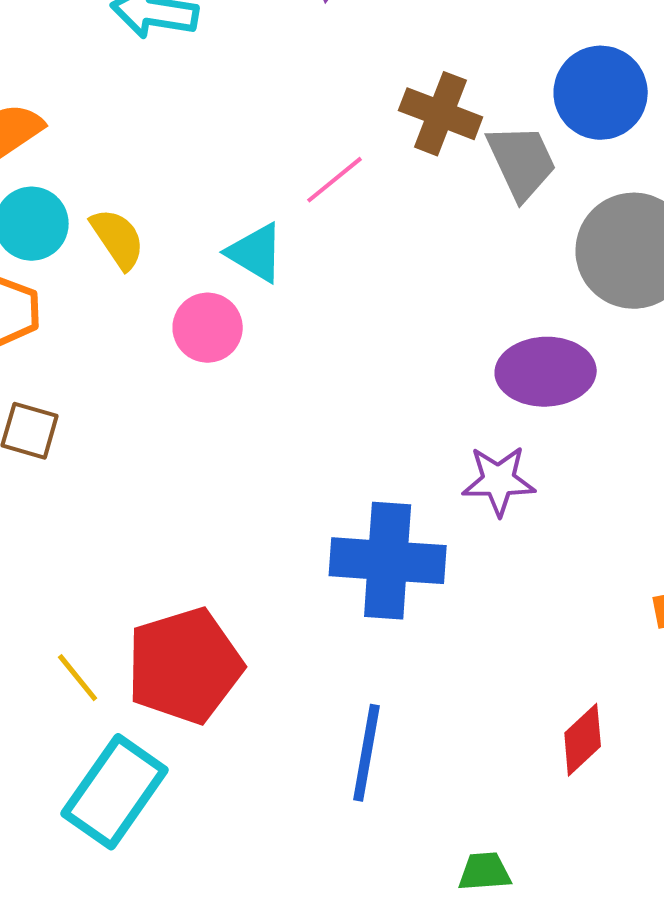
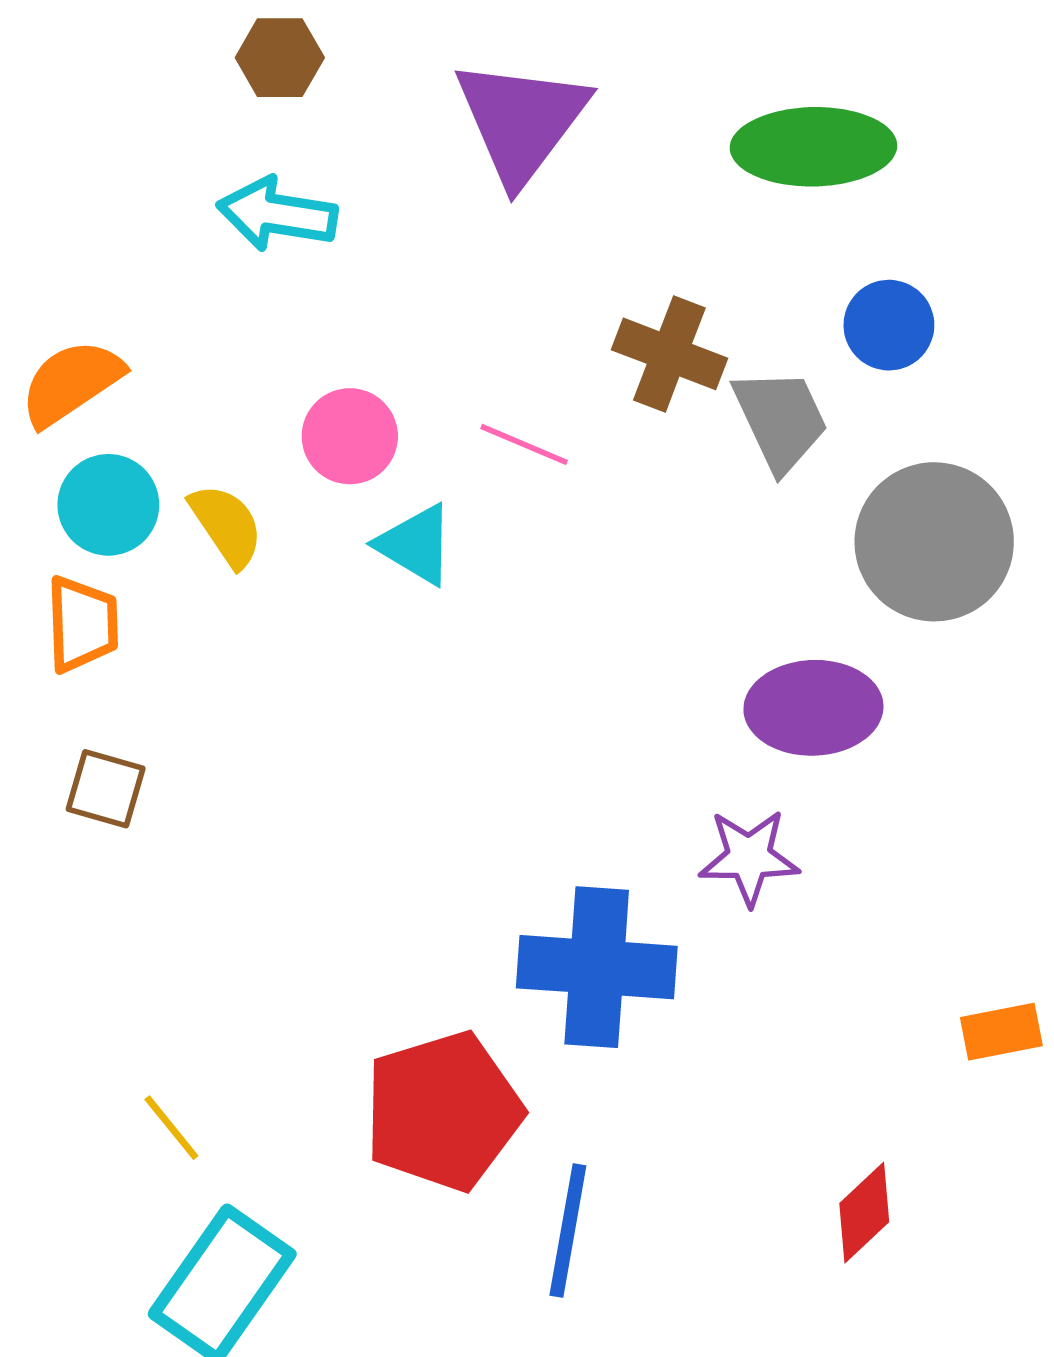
blue circle: (601, 93) -> (889, 325), size x0.7
pink line: (335, 180) -> (524, 444), turned 62
pink circle: (208, 328) -> (350, 436), moved
red pentagon: (185, 666) -> (443, 1111), moved

